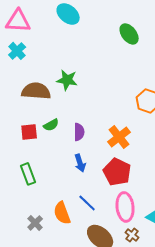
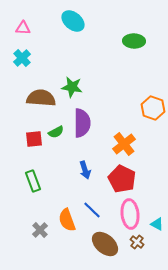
pink triangle: (18, 21) -> (23, 28), size x0.6
green ellipse: (129, 34) -> (134, 41), turned -50
purple semicircle: (79, 132) -> (82, 123), moved, size x1.6

